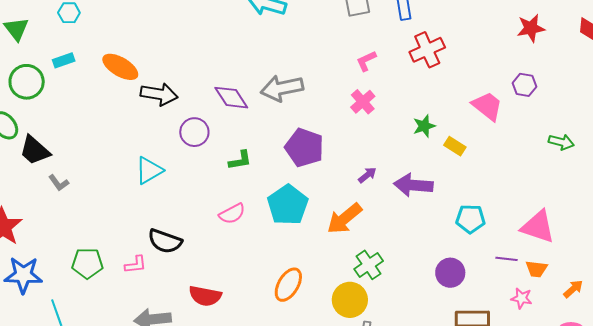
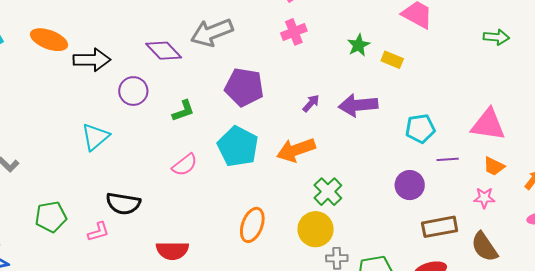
pink cross: (363, 102) -> (294, 32), turned 30
orange arrow: (344, 218) -> (296, 150), turned 30
purple line: (507, 259) -> (448, 159), moved
green pentagon: (87, 263) -> (51, 217), moved
orange trapezoid: (536, 269) -> (494, 166), turned 30

